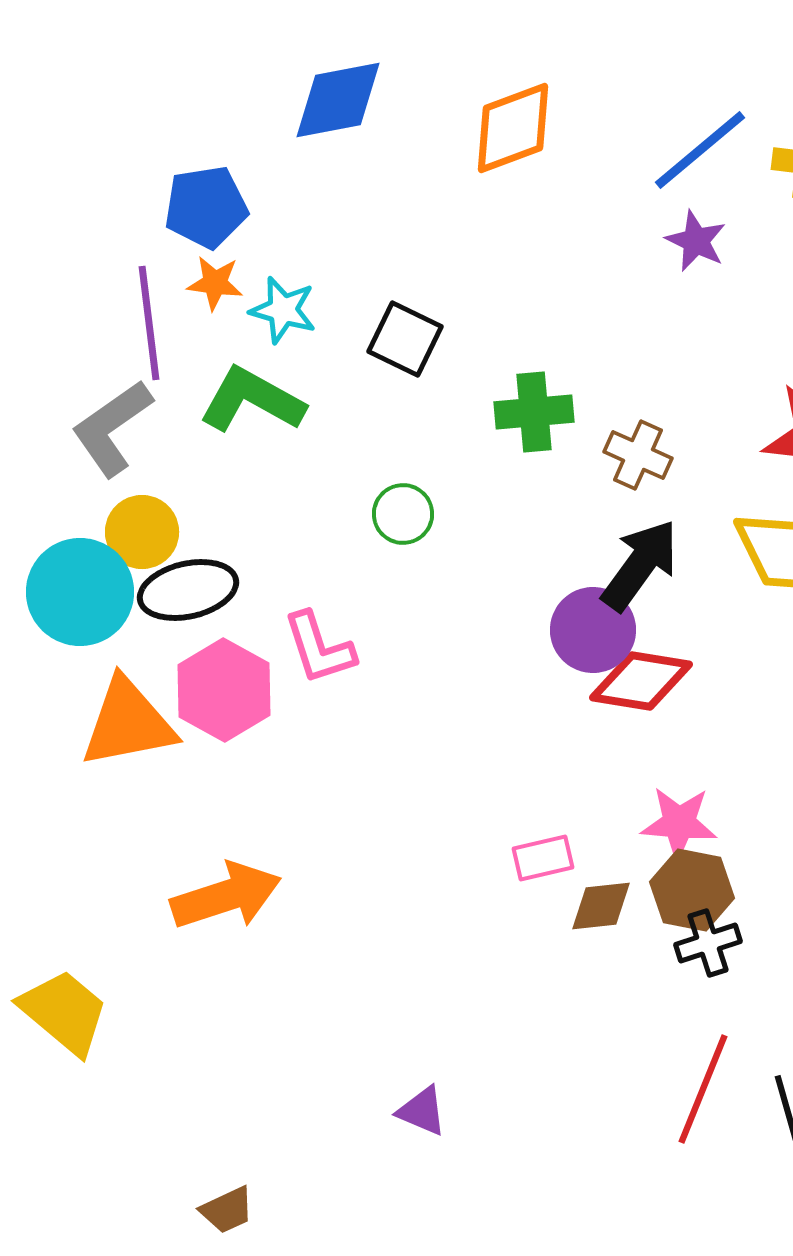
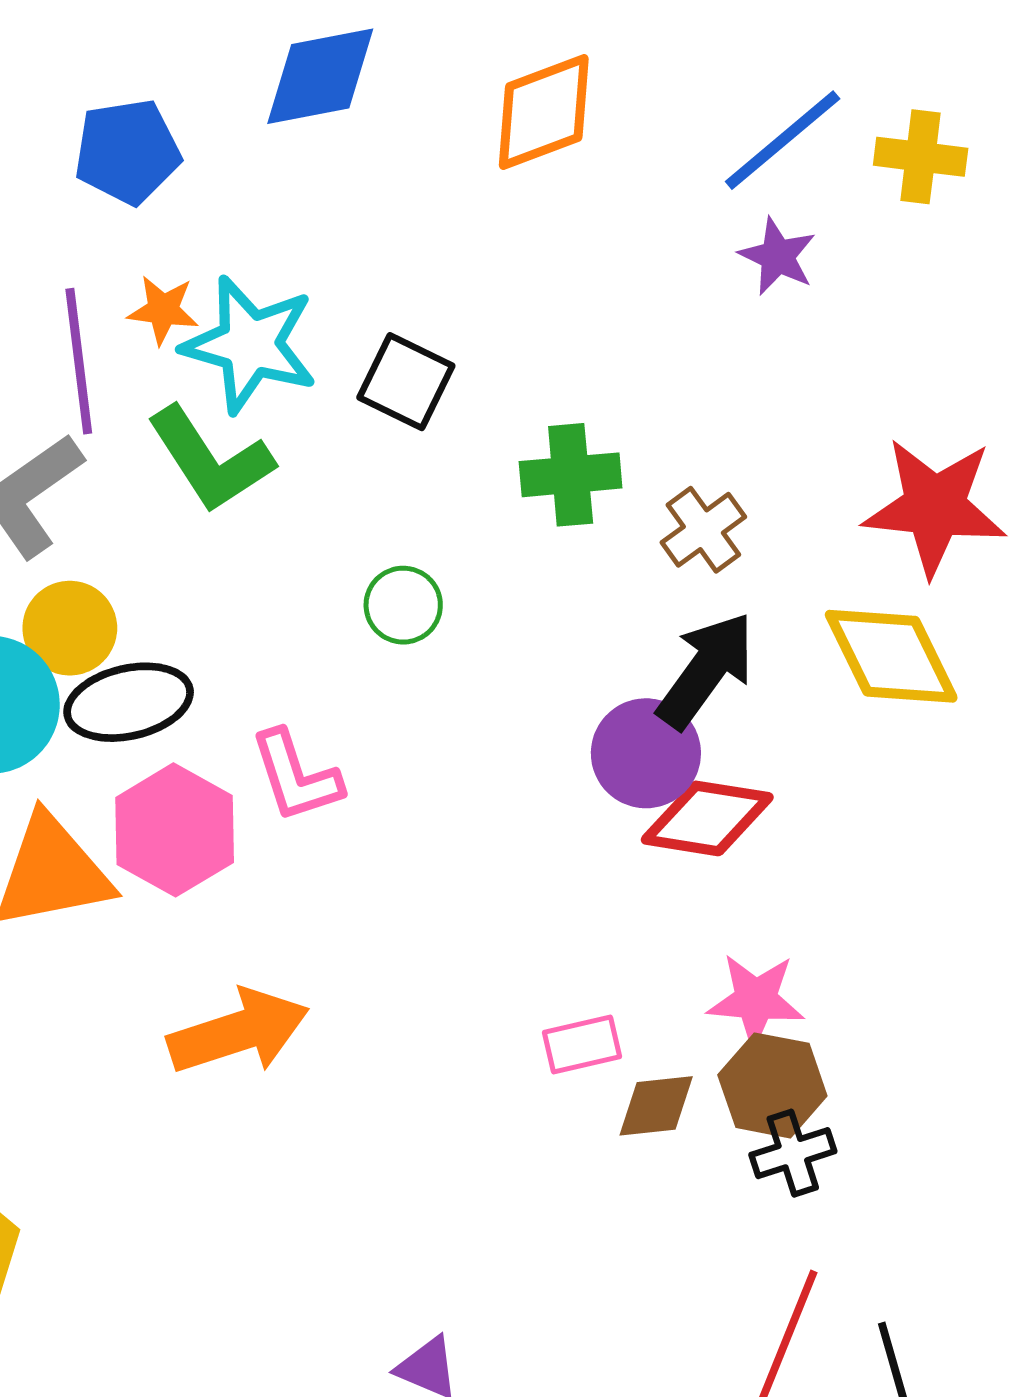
blue pentagon: (206, 207) -> (127, 152), moved
cyan star: (283, 310) -> (250, 345), size x1.6
green L-shape: (252, 400) -> (210, 459), turned -152
brown cross: (638, 455) -> (703, 530), turned 30
orange arrow: (226, 896) -> (238, 1032), moved

